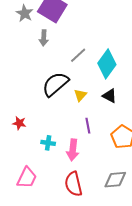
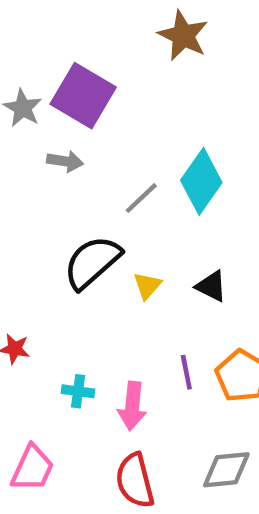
gray arrow: (44, 38) -> (65, 161), turned -84
cyan diamond: (107, 64) -> (201, 181), moved
purple line: (88, 126) -> (186, 372), moved

